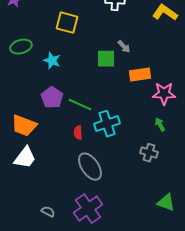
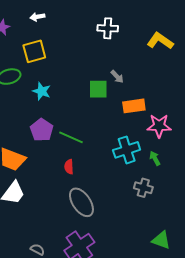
yellow square: (67, 23) -> (34, 51), moved, turned -30
cyan cross: (107, 124) -> (127, 150), moved

